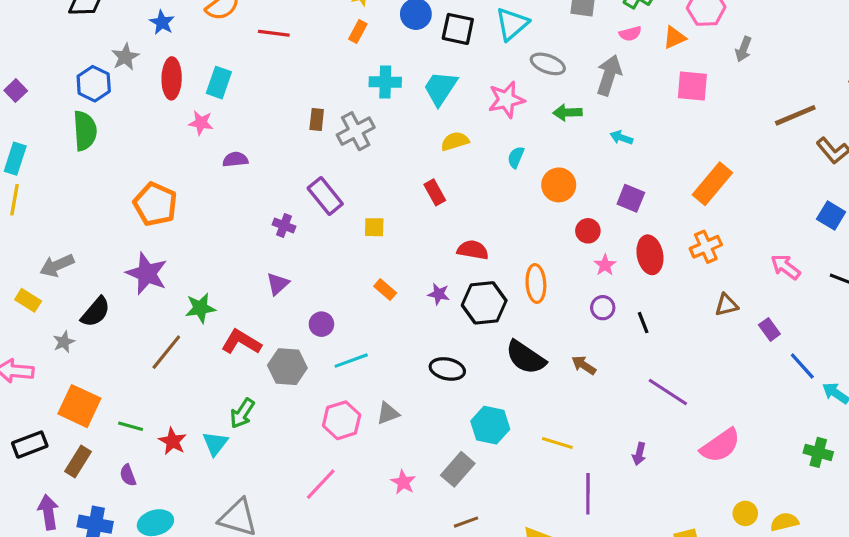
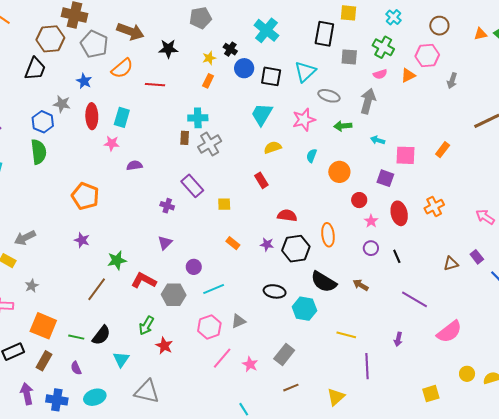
gray star: (125, 57) -> (62, 104), turned -30
cyan cross: (385, 82) -> (198, 118), moved
pink square: (692, 86) -> (406, 155), moved
orange rectangle: (712, 184) -> (443, 150), moved, size x0.6
purple star: (147, 273) -> (82, 240), size x0.6
brown triangle: (726, 305) -> (451, 264), moved
black semicircle: (96, 312) -> (101, 335), moved
cyan hexagon: (490, 425) -> (304, 309), moved
red star: (173, 441) -> (164, 346), moved
cyan triangle: (215, 444) -> (121, 359), moved
pink line: (321, 484) -> (222, 358), moved

